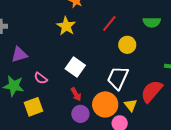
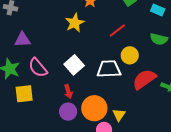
pink semicircle: (41, 78) -> (38, 68), size x1.5
white trapezoid: (118, 78) -> (109, 69), moved, turned 50
red semicircle: (152, 91) -> (144, 79), moved

